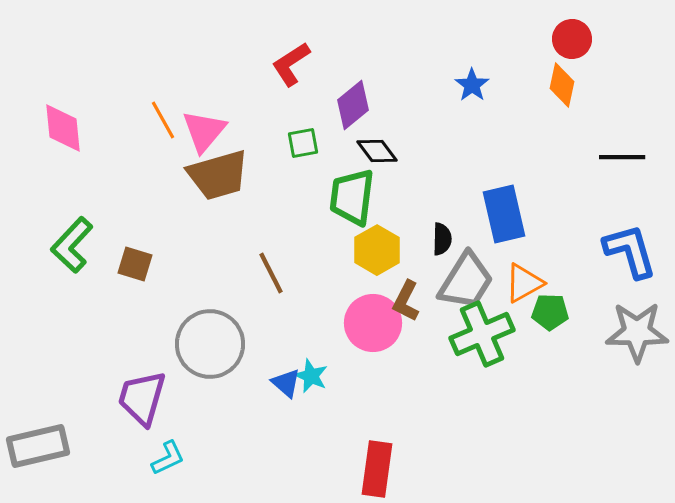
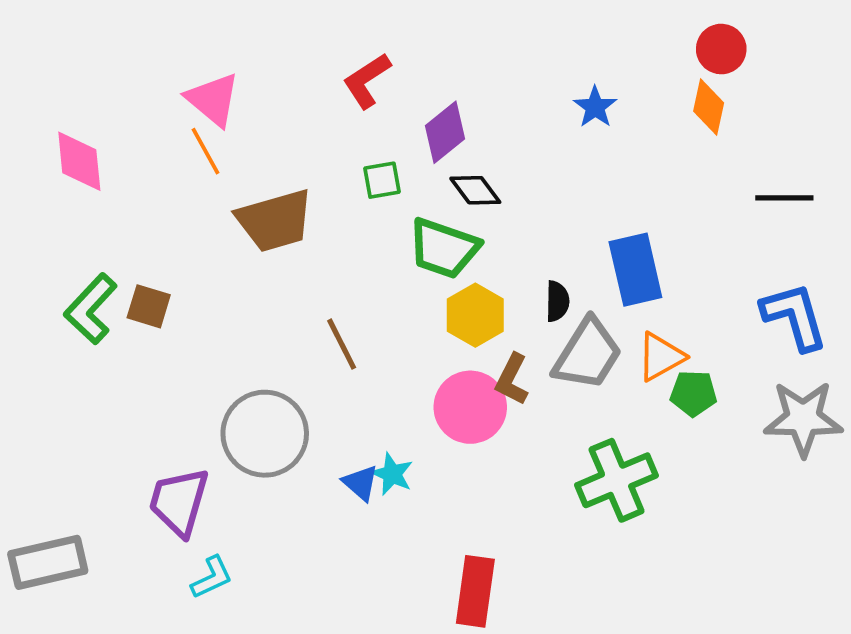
pink triangle: (204, 131) -> (213, 99), moved, turned -30
green trapezoid: (352, 197) -> (444, 248), turned -78
brown square: (135, 264) -> (149, 306), moved
green cross: (482, 334) -> (617, 480), moved

